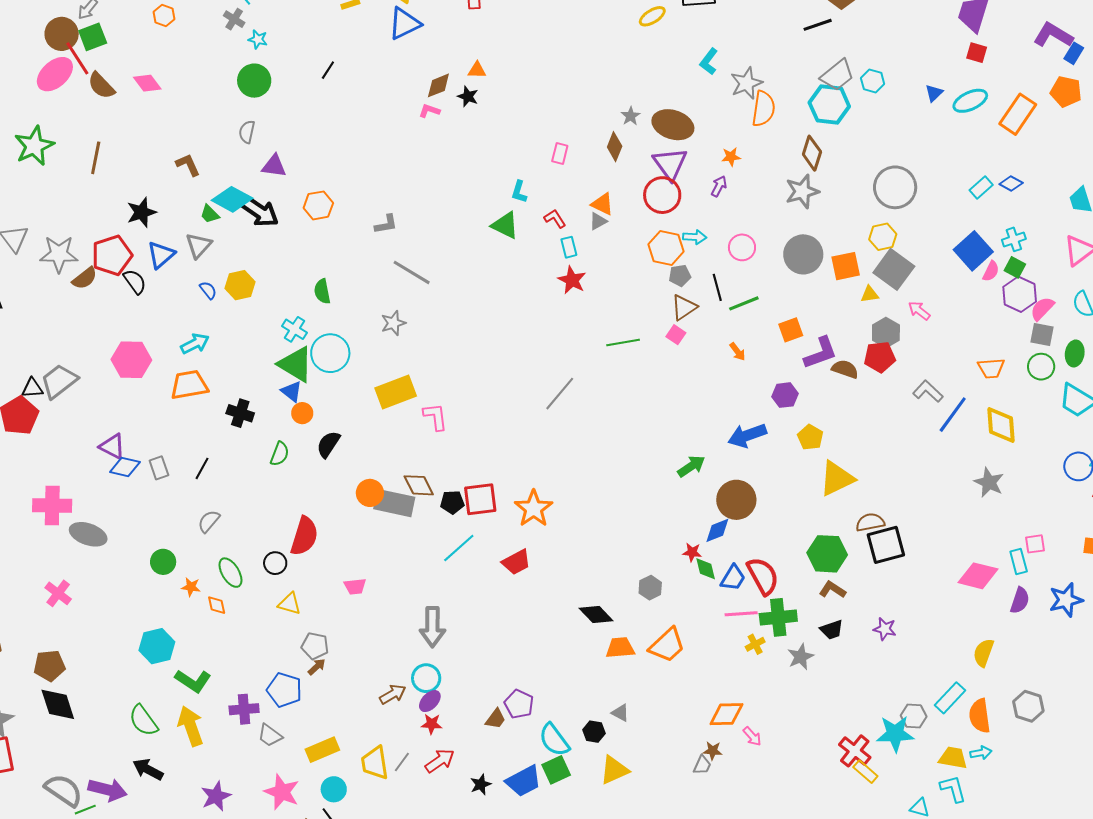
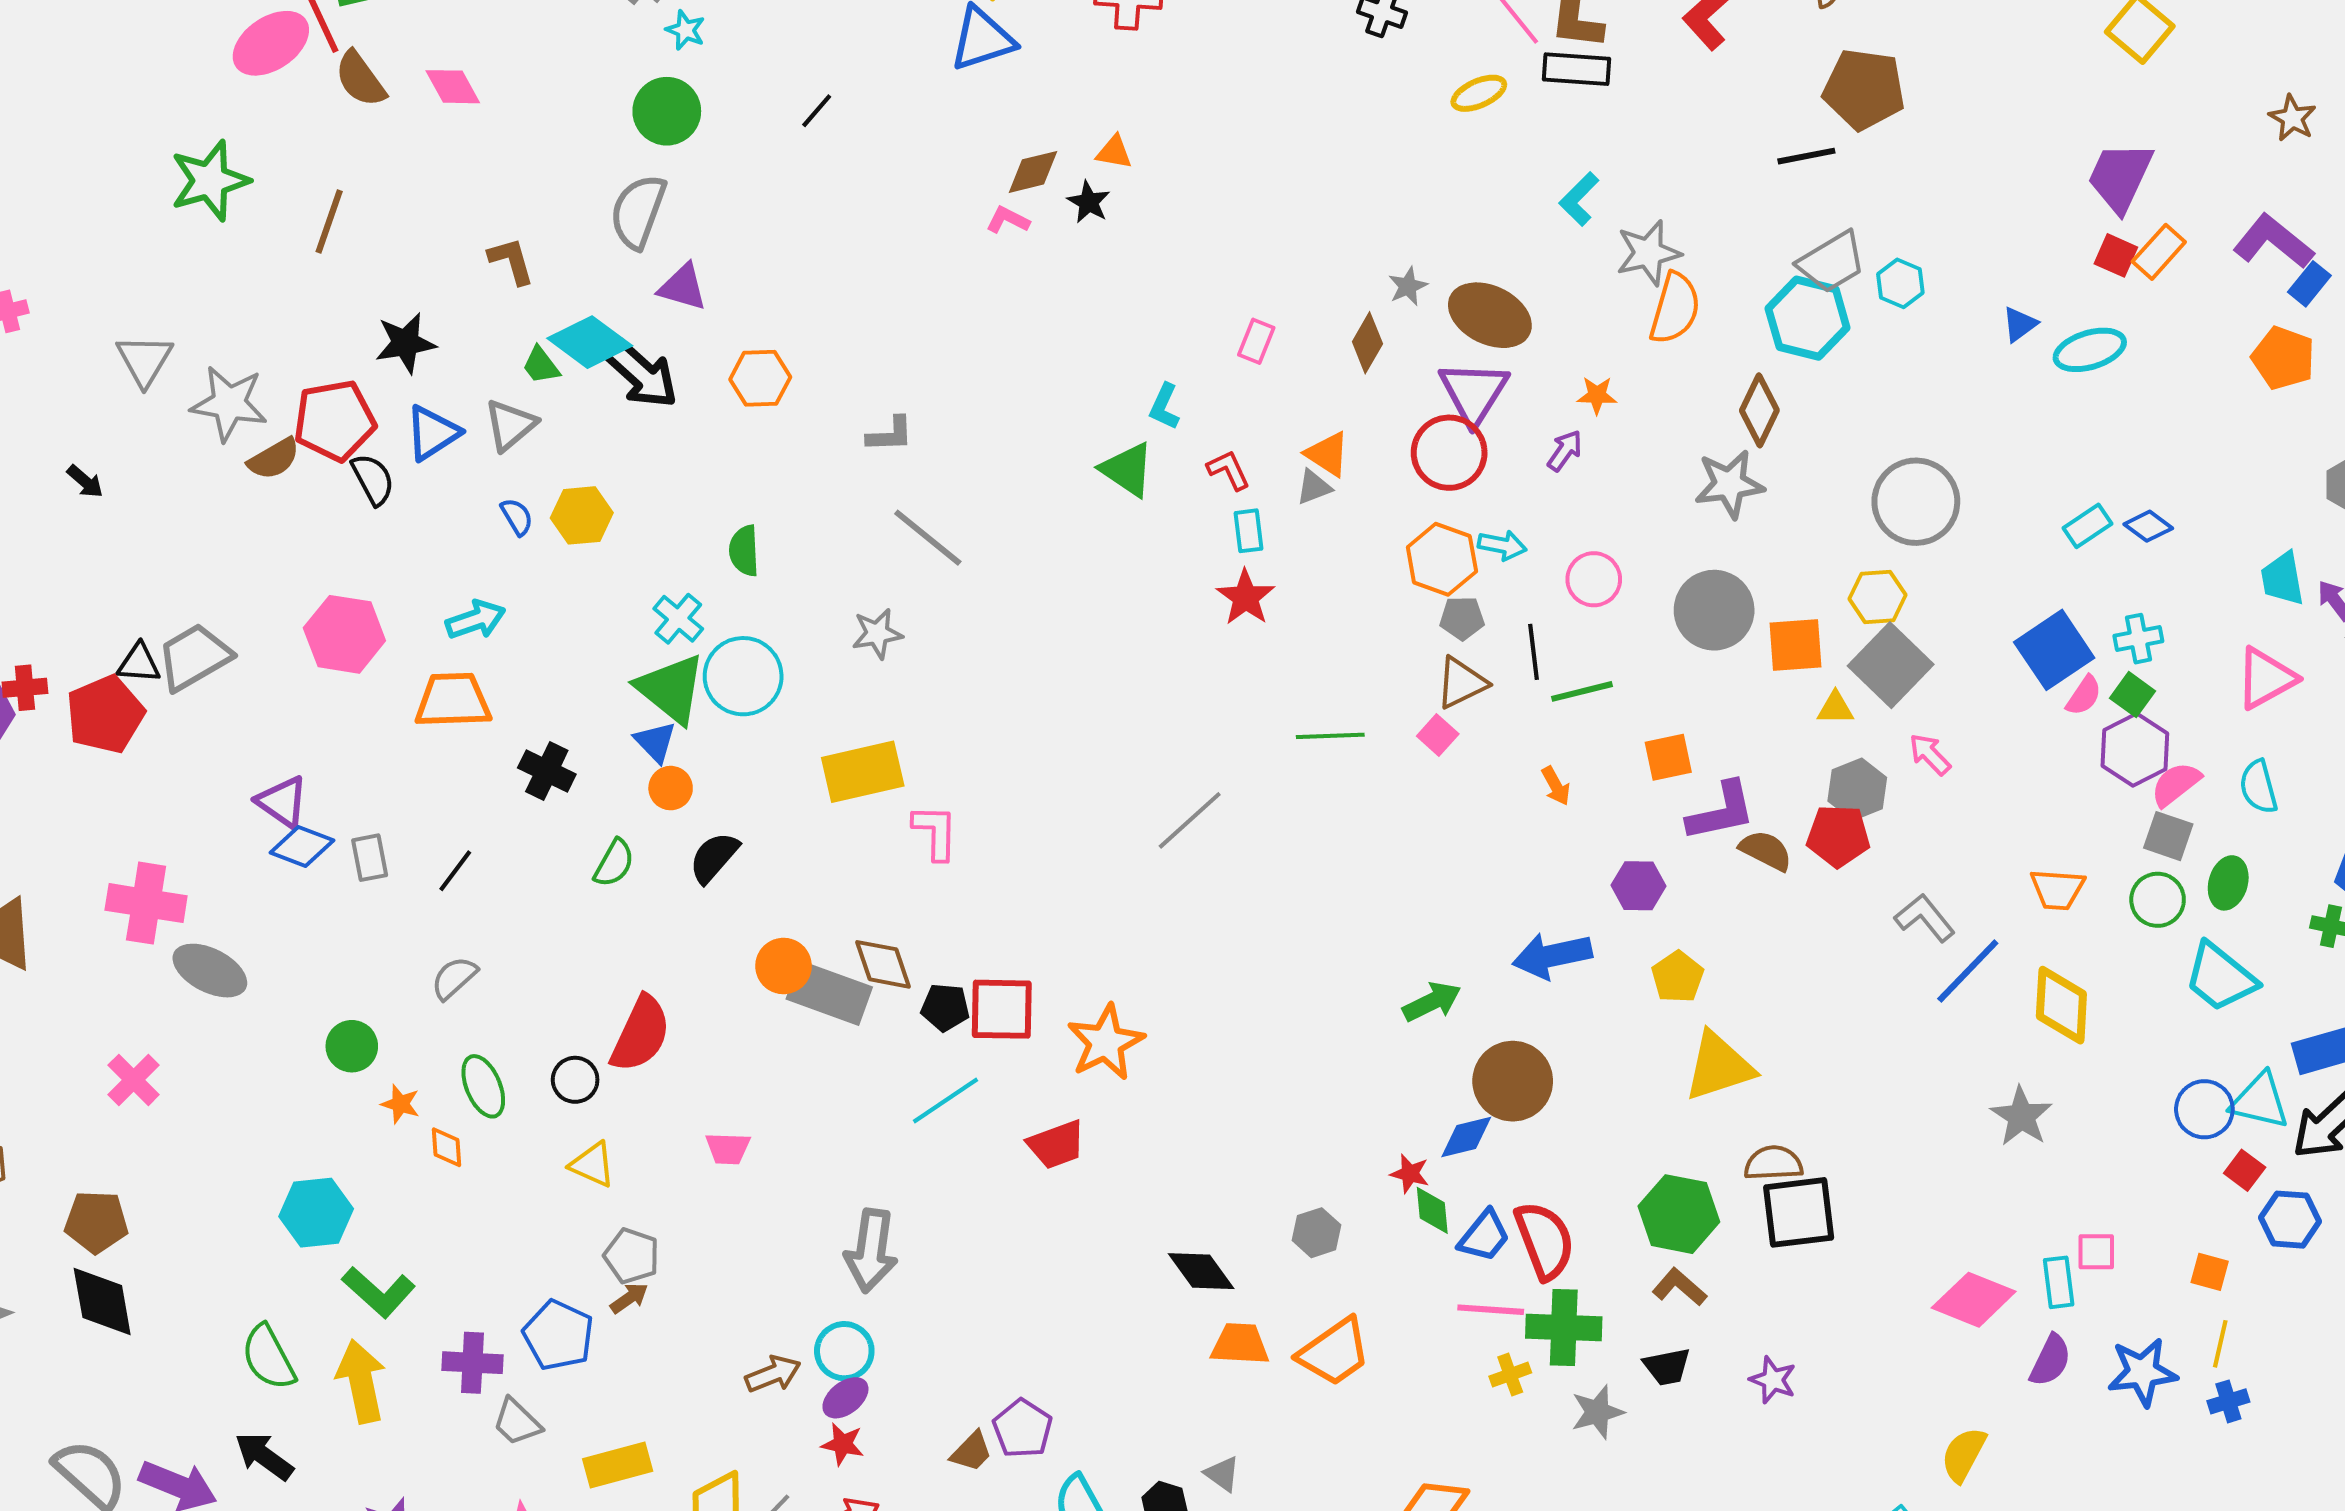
orange rectangle: (1018, 114) -> (2159, 252), moved, size x0.7
gray semicircle: (247, 132) -> (638, 211), size x1.6

